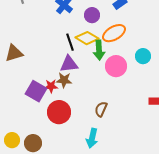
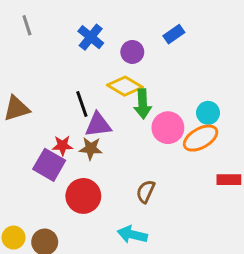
orange ellipse: (114, 33) -> (201, 138), moved
black line: (70, 42) -> (82, 104), moved
red star: (51, 86) -> (63, 145), moved
cyan arrow: (92, 138) -> (132, 235), turned 90

